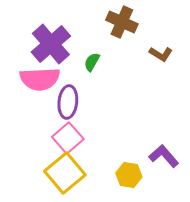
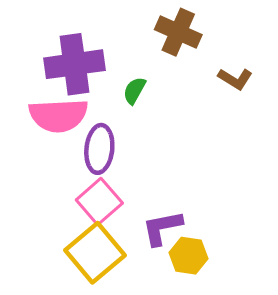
purple cross: (51, 44) -> (75, 64), turned 33
purple L-shape: (164, 156) -> (162, 228), moved, turned -60

